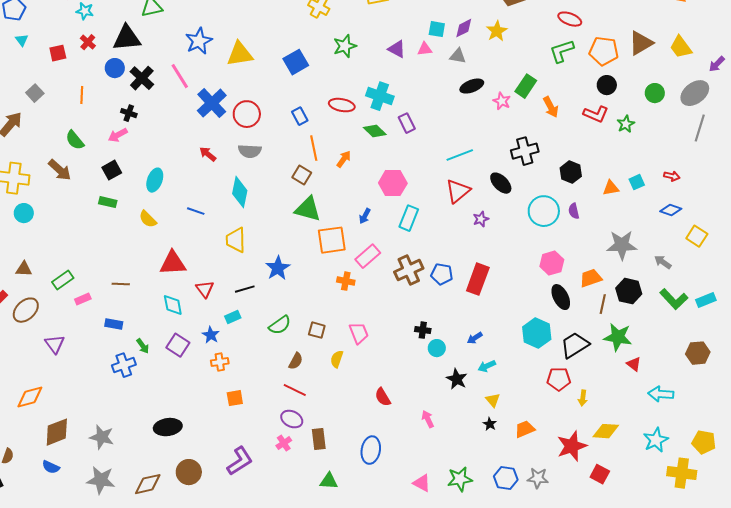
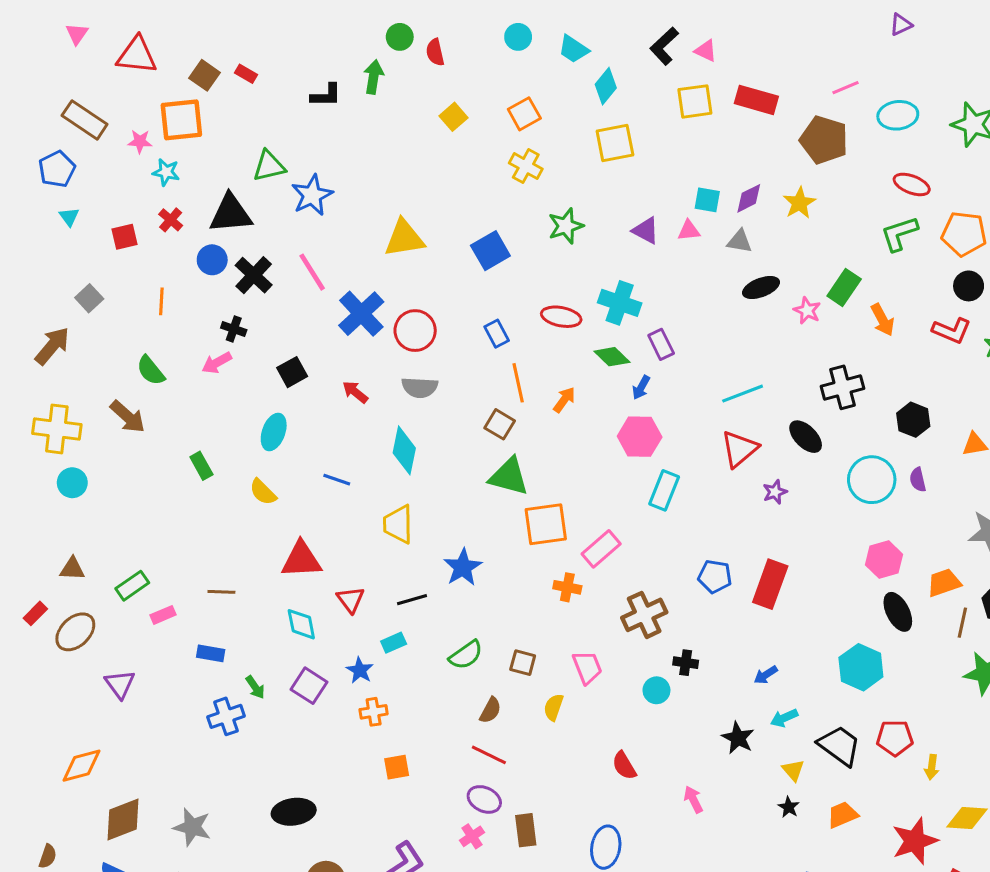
blue star: (199, 41) -> (312, 195), moved
black square: (112, 170) -> (292, 372), moved
green rectangle: (108, 202) -> (201, 466), turned 48
blue arrow: (365, 216) -> (641, 387), moved
brown cross: (409, 270) -> (644, 615), moved
black trapezoid: (575, 345) -> (839, 746), moved, turned 68
cyan circle: (437, 348) -> (656, 690), moved

